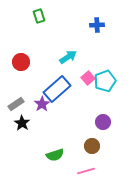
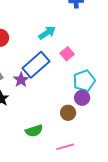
cyan pentagon: (105, 81) -> (84, 81), moved
brown circle: (92, 146) -> (68, 113), moved

